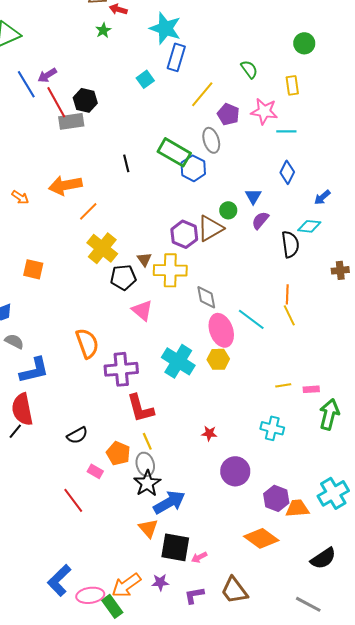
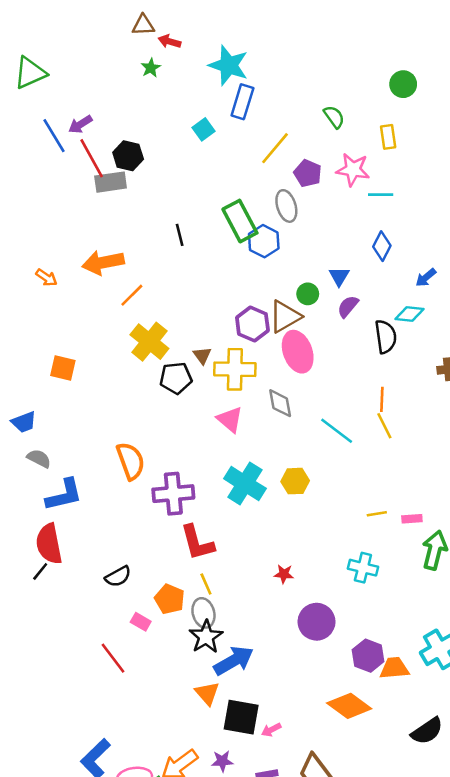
green rectangle: (174, 152) -> (240, 221), turned 32
pink triangle: (142, 310) -> (230, 419), moved
pink ellipse: (221, 330) -> (298, 352), moved

